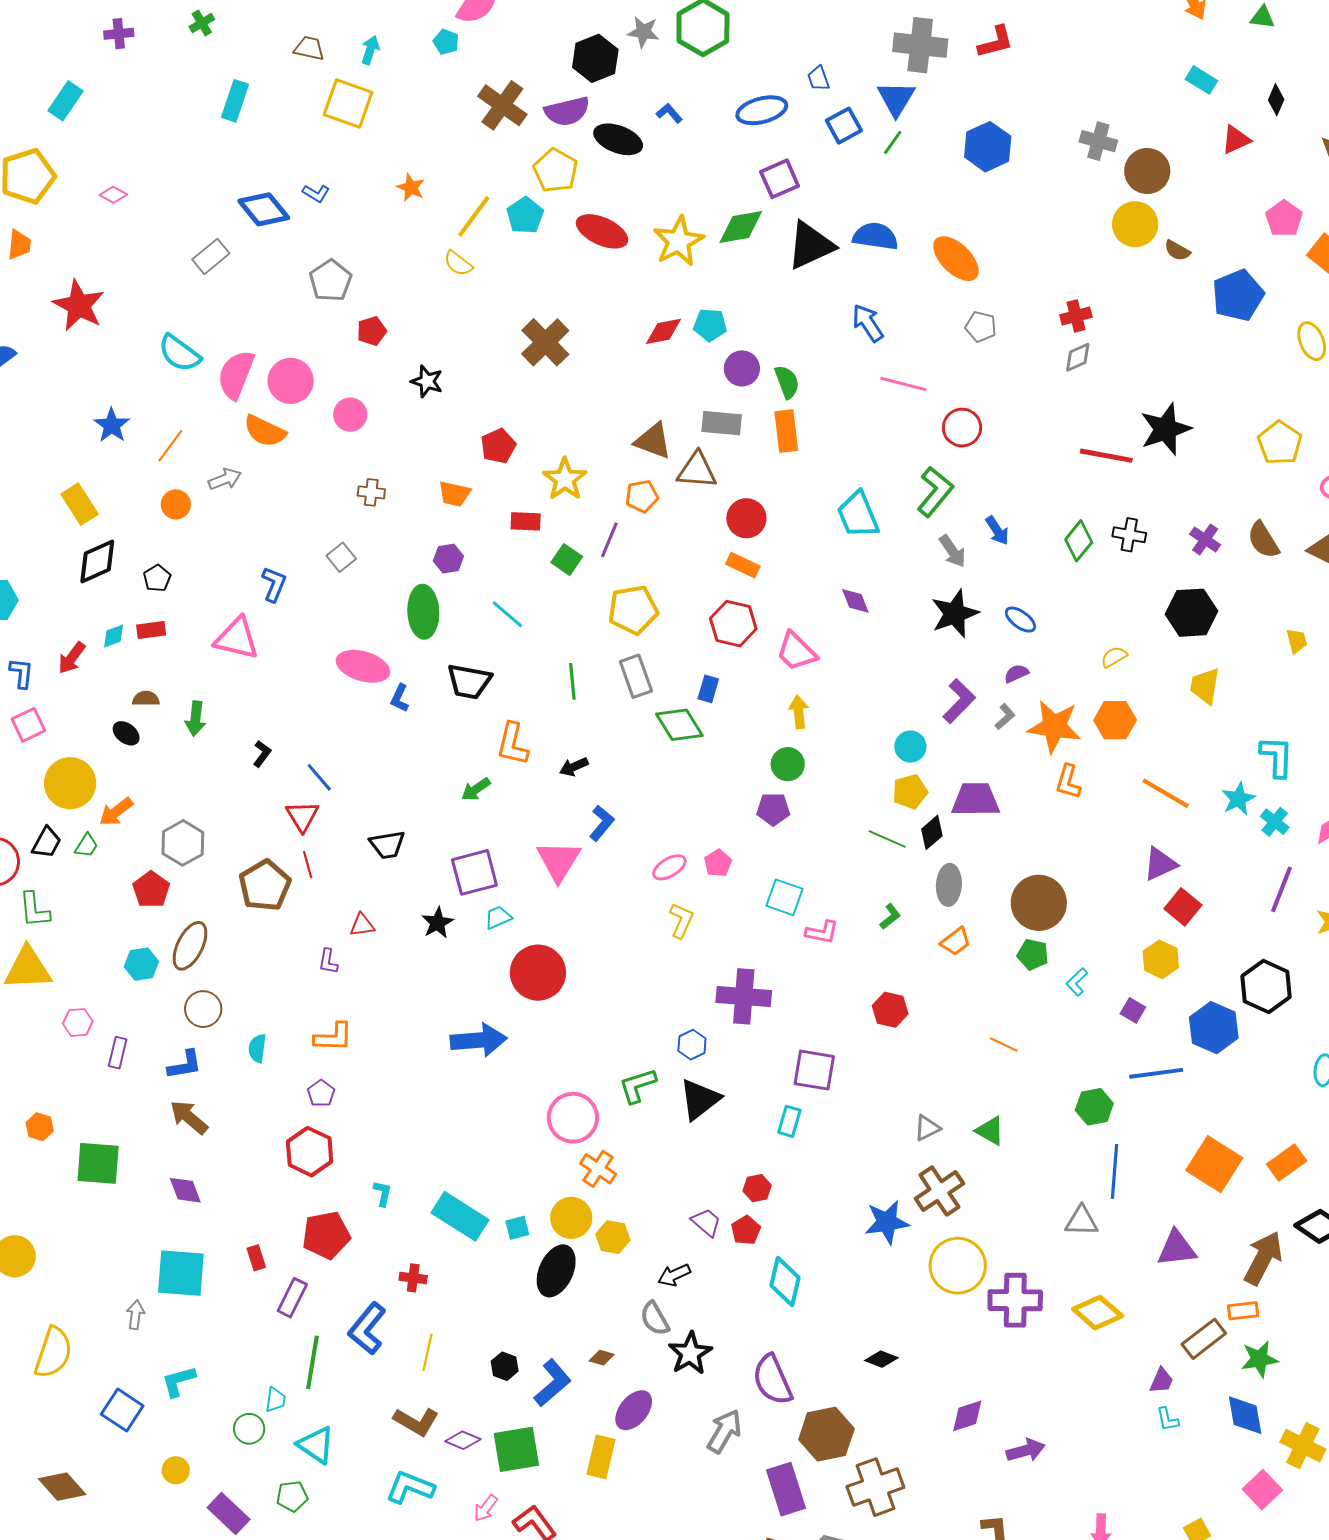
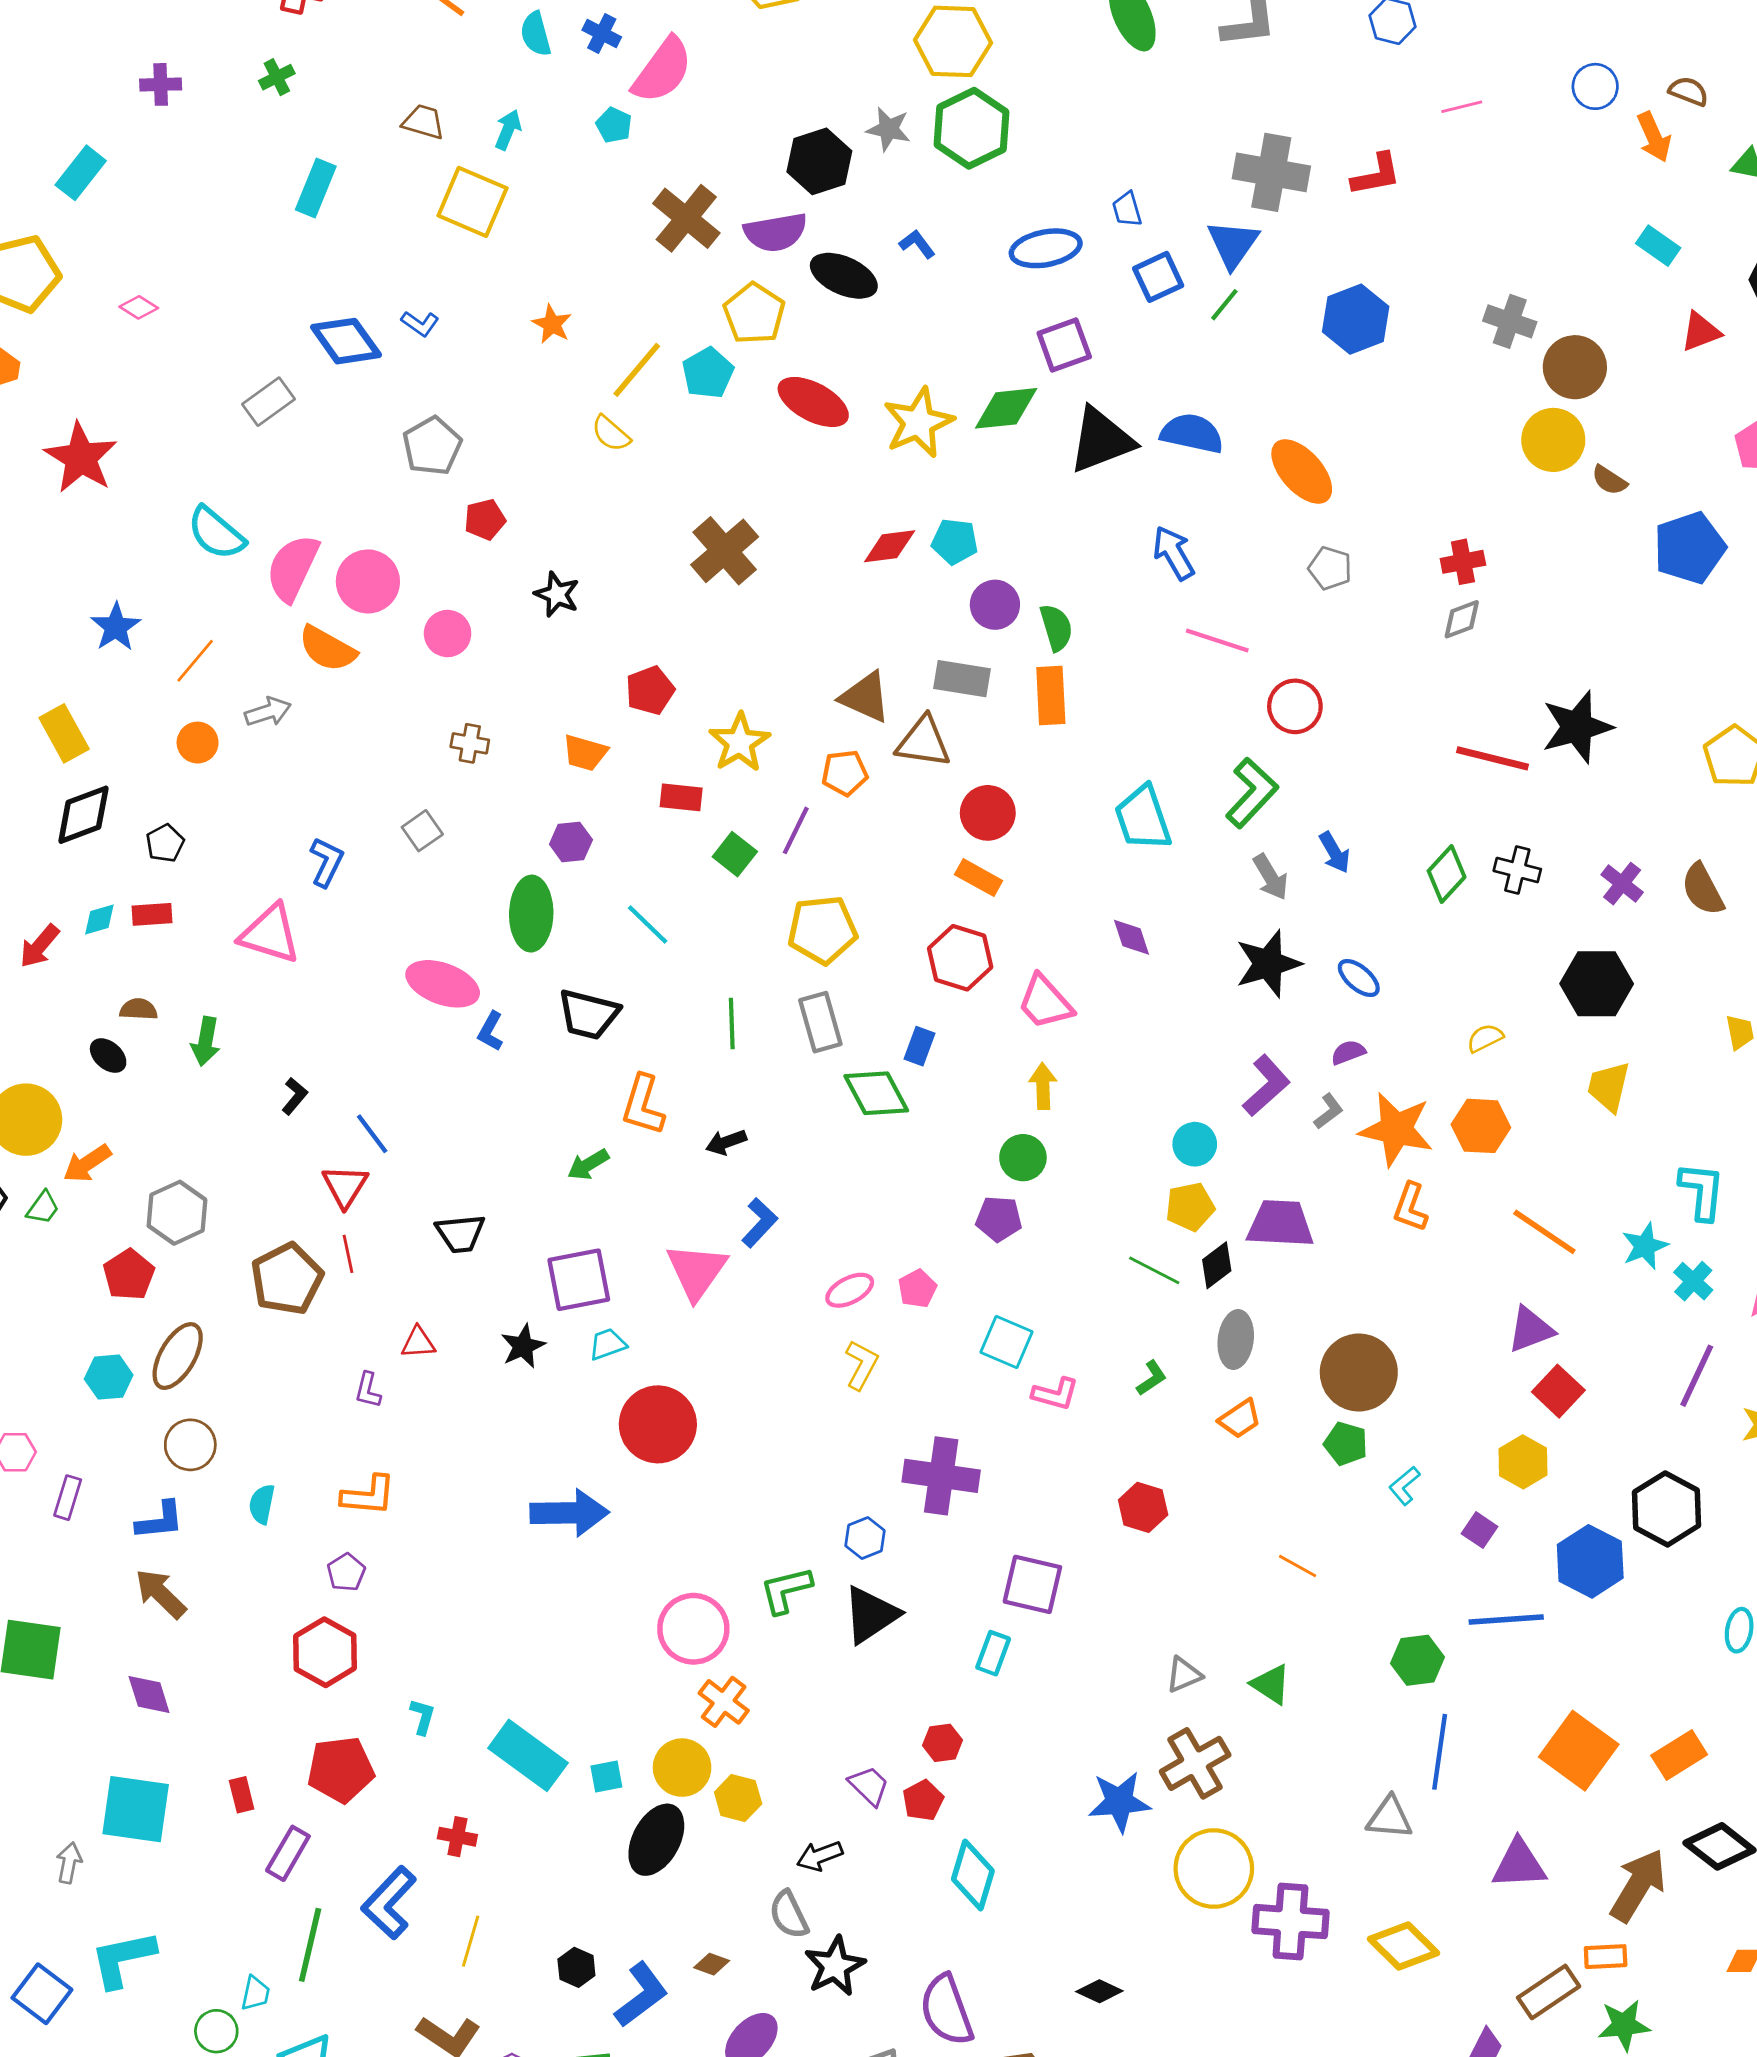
cyan L-shape: (179, 1381) -> (123, 1959), size x1.4

